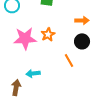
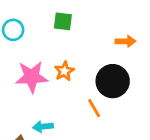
orange arrow: (82, 20) -> (125, 41), moved
black circle: (82, 41) -> (113, 81), size x1.5

